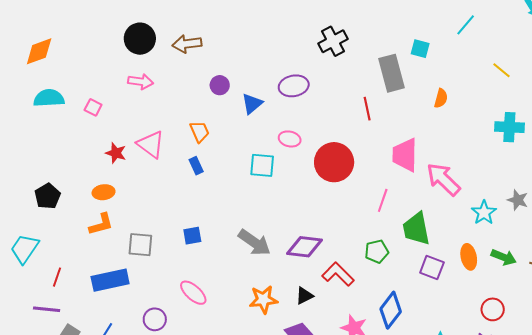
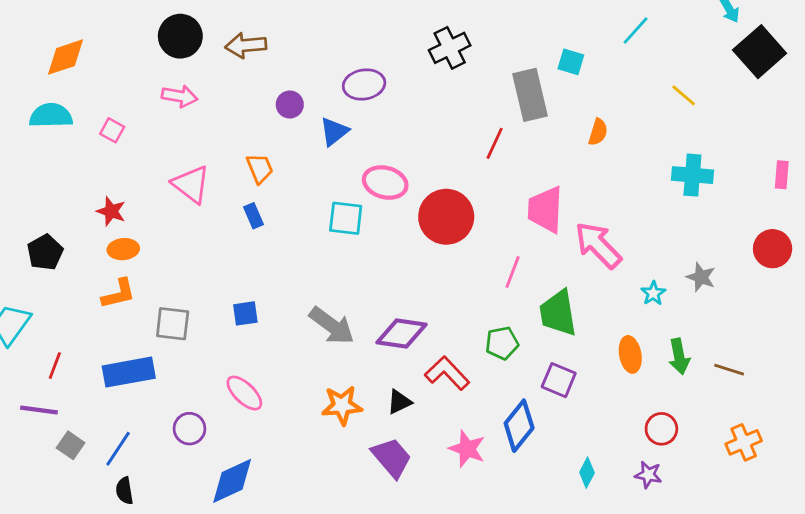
orange diamond: (39, 51) -> (66, 57), moved
purple ellipse: (294, 86) -> (364, 84), moved
red line: (367, 109) -> (495, 143), turned 35
pink ellipse: (290, 139) -> (385, 182), size x1.4
red star: (116, 153) -> (111, 211), moved
cyan star: (484, 213) -> (653, 293), size x0.7
green arrow: (504, 257) -> (679, 356), turned 55
purple square: (432, 268) -> (559, 380), moved

